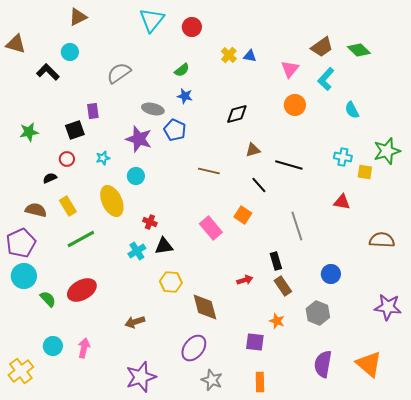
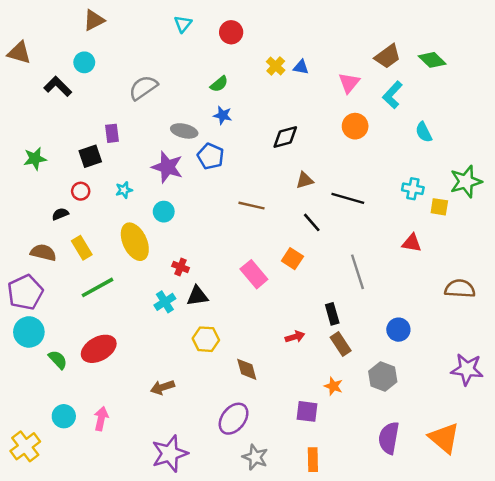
cyan triangle: (152, 20) -> (183, 24), size x0.6
brown diamond: (205, 307) -> (247, 369), size x0.7

